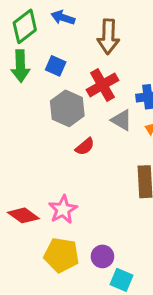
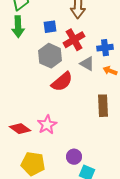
blue square: (56, 66) -> (50, 27), moved, turned -32
red semicircle: (85, 147) -> (62, 82), size x1.6
yellow pentagon: (61, 255) -> (33, 164), moved

